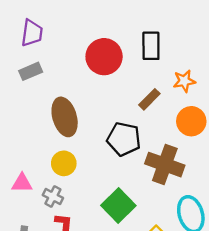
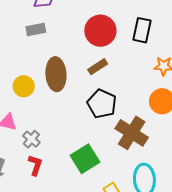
brown rectangle: (149, 99) -> (98, 67), moved
yellow circle: (64, 163) -> (24, 86), moved

